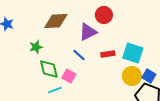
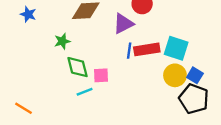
red rectangle: (108, 54) -> (147, 49), size x1.5
blue line: (79, 55) -> (129, 51), moved, turned 56
pink square: (69, 76) -> (101, 75), turned -32

